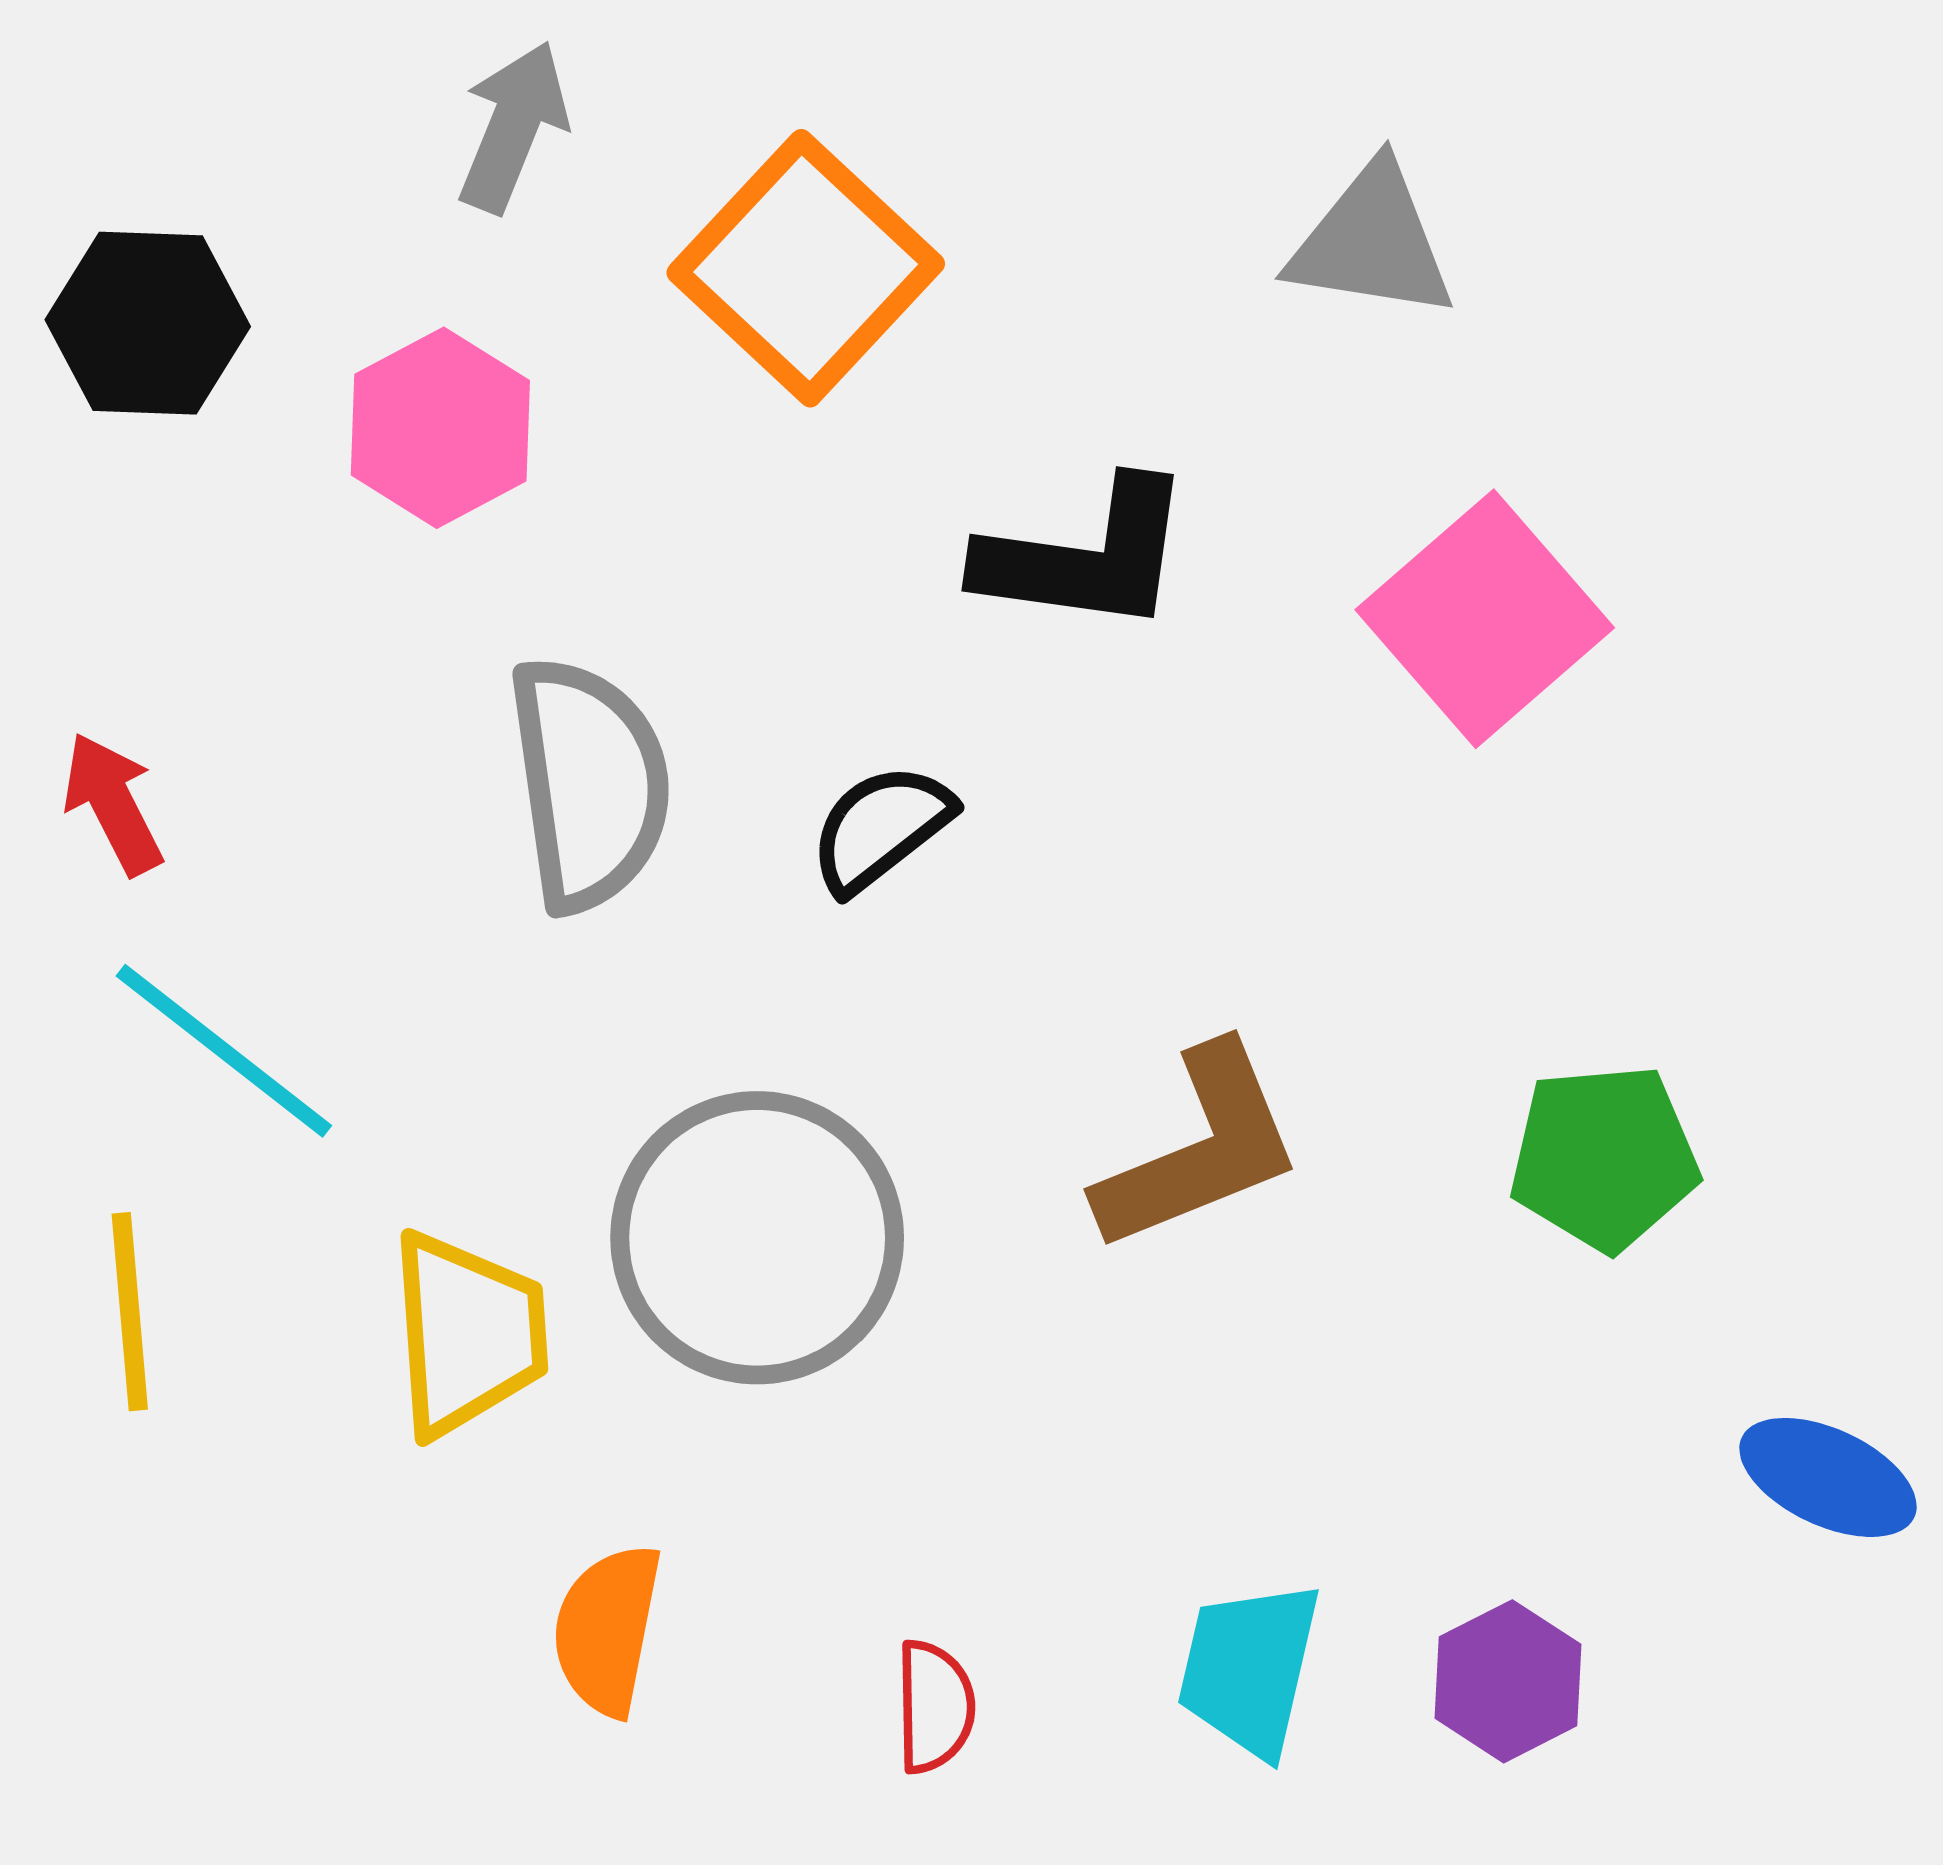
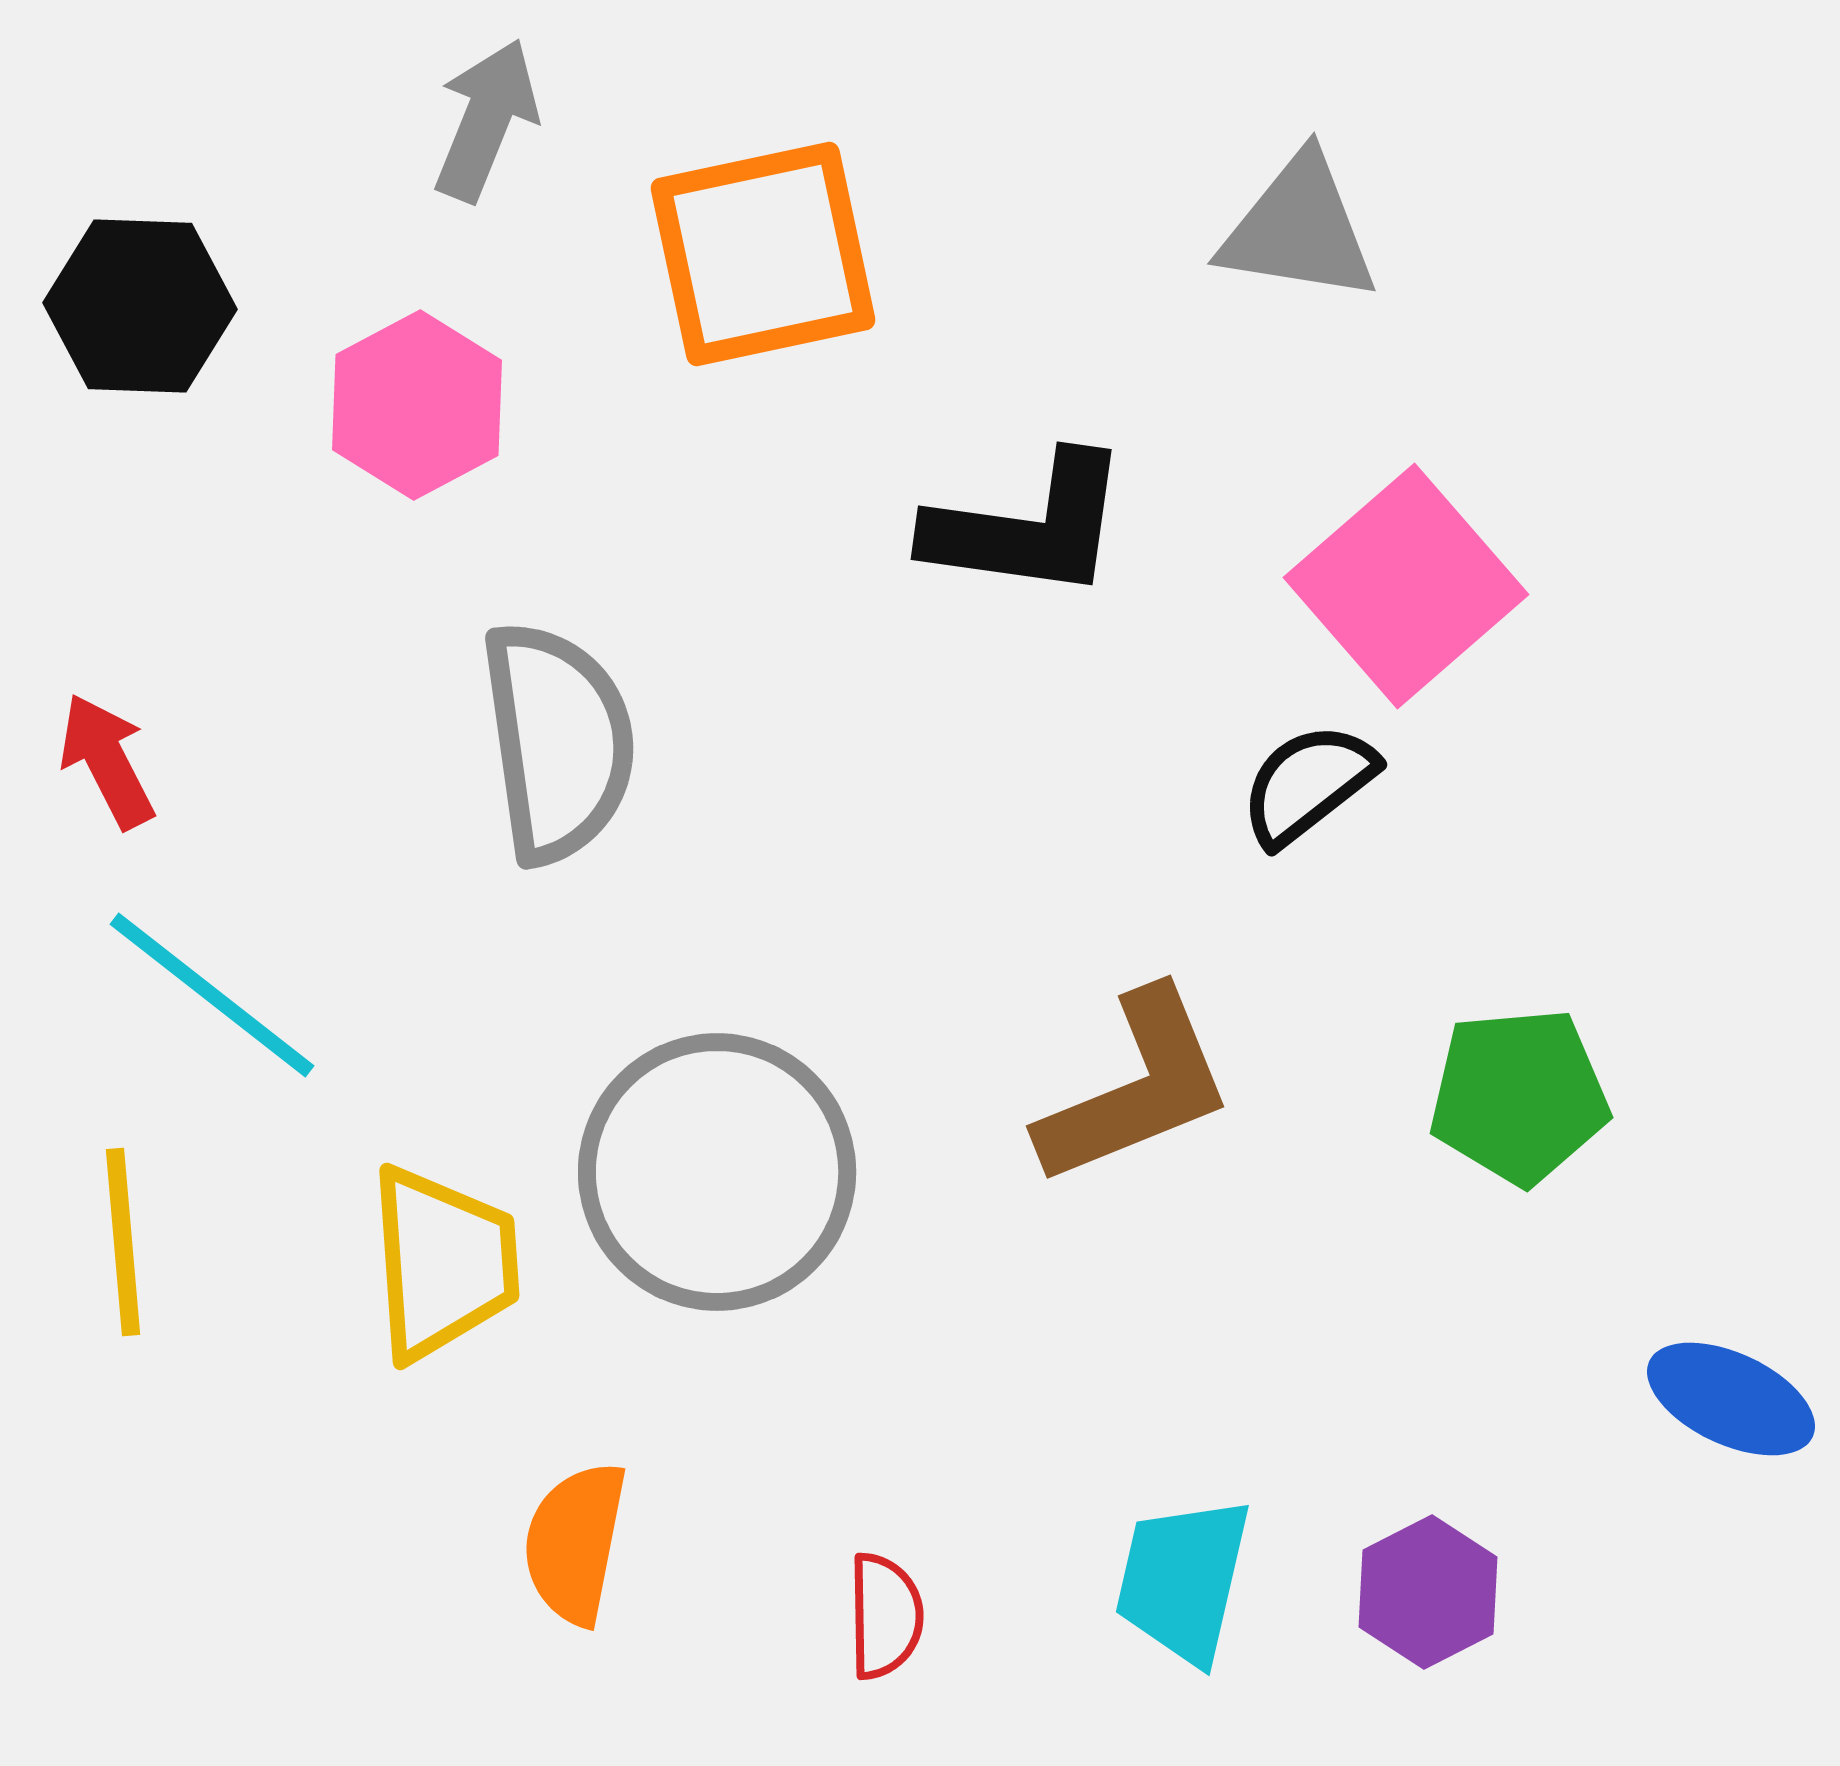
orange square: (806, 268) -> (763, 254), turned 35
black semicircle: (881, 828) -> (1308, 784), moved

